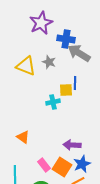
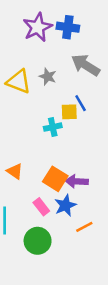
blue cross: (66, 39) -> (68, 27), moved
blue line: (75, 83) -> (81, 103), turned -32
blue star: (82, 164) -> (65, 205), moved
orange square: (62, 167) -> (55, 179), moved

